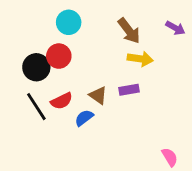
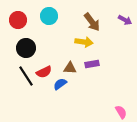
red circle: (59, 56) -> (18, 20), moved
yellow arrow: (140, 59) -> (84, 42), moved
brown triangle: (98, 95) -> (70, 68), turned -32

